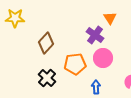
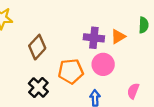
orange triangle: (110, 18) -> (118, 37), moved, turned 32
purple cross: (95, 35) -> (94, 38), turned -30

